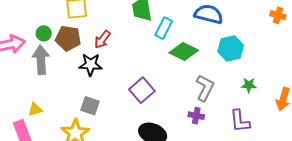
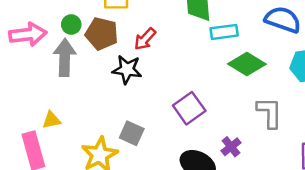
cyan rectangle: (164, 28) -> (224, 32), turned 50
gray L-shape: (205, 88) -> (269, 113), turned -32
gray square: (90, 106) -> (132, 133), moved
purple cross: (196, 116) -> (231, 147), moved, turned 35

